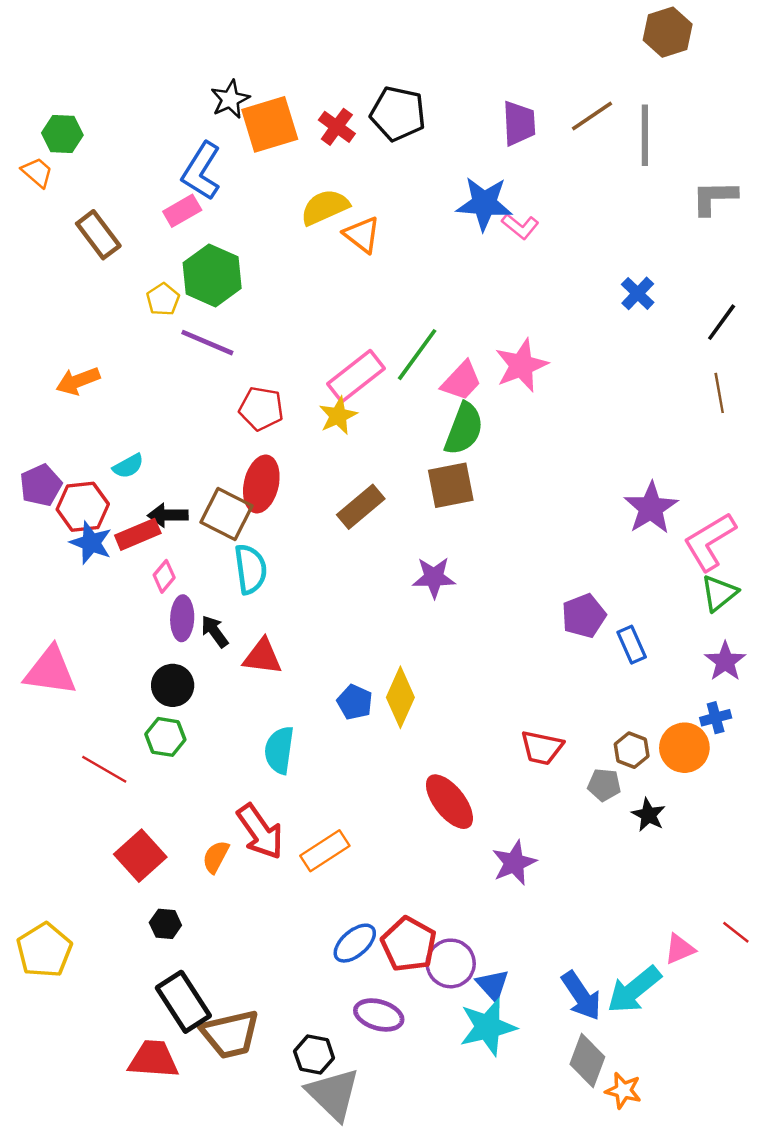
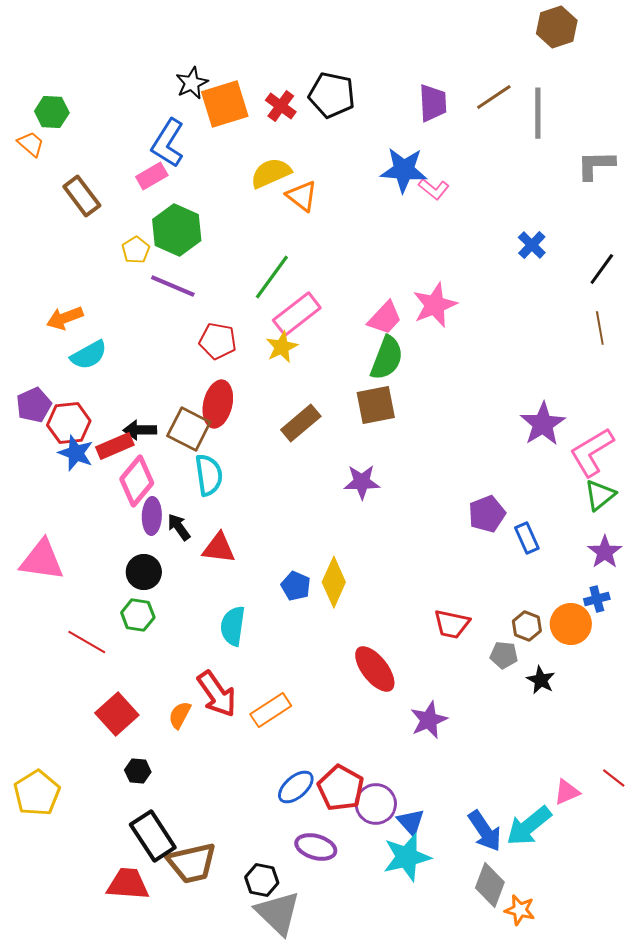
green line: (417, 355) -> (272, 277), moved
cyan semicircle: (128, 466) -> (89, 355), moved, size x1.4
pink diamond: (164, 576) -> (137, 481), size x1.8

